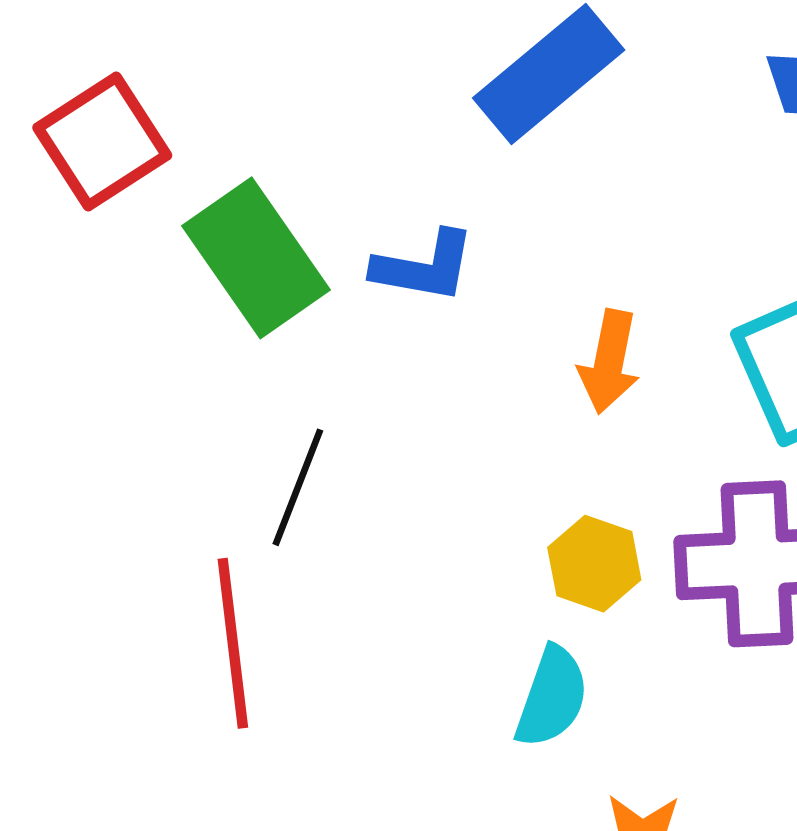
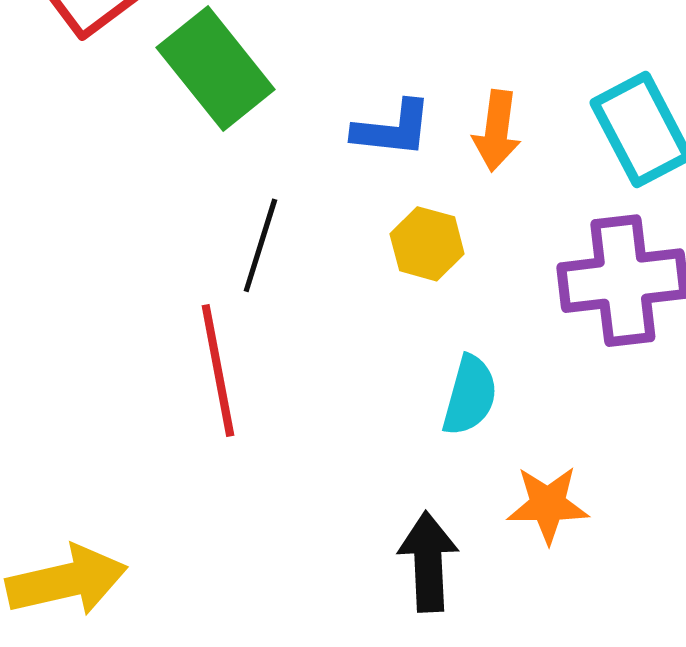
blue L-shape: (424, 267) -> (393, 129), moved
yellow hexagon: (594, 564) -> (427, 244), moved

